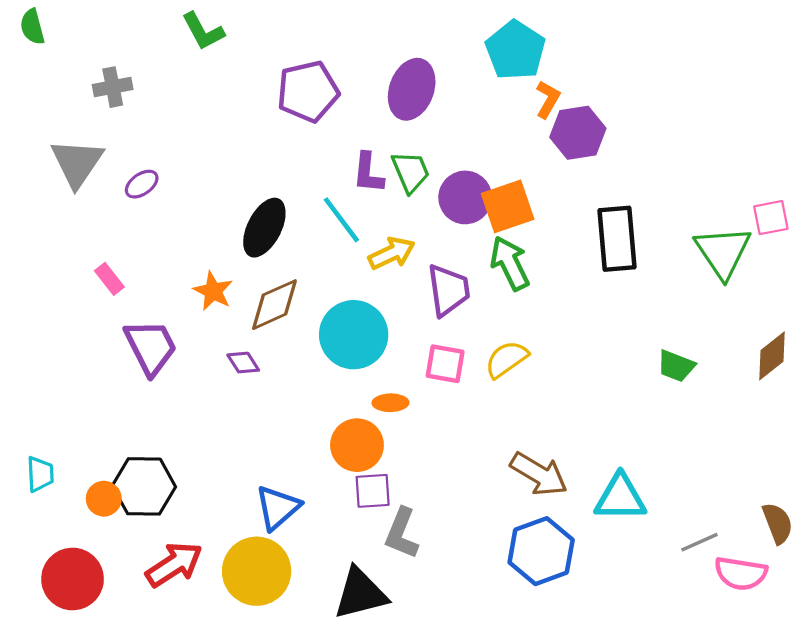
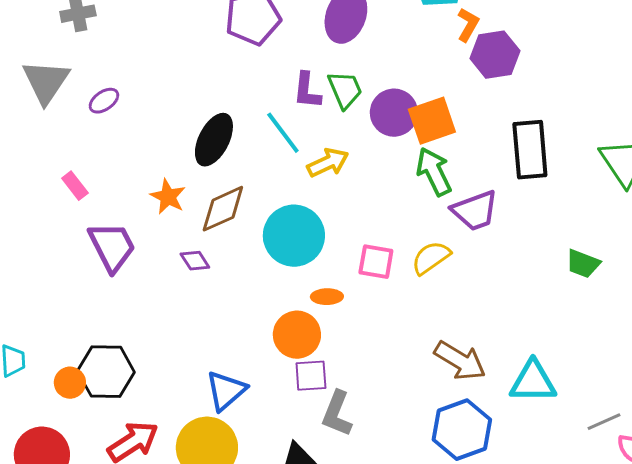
purple trapezoid: (448, 290) -> (475, 211), moved, turned 78

